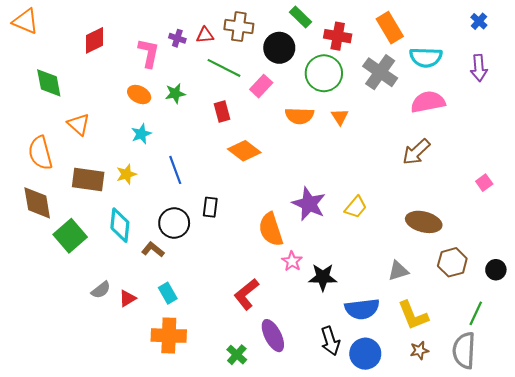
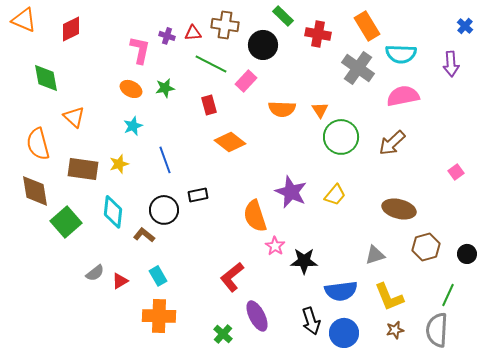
blue cross: (479, 21) -> (465, 26), moved
red diamond: (94, 40) -> (71, 29), moved
green circle: (324, 73) -> (341, 137), moved
black rectangle: (210, 207) -> (198, 195), turned 72

